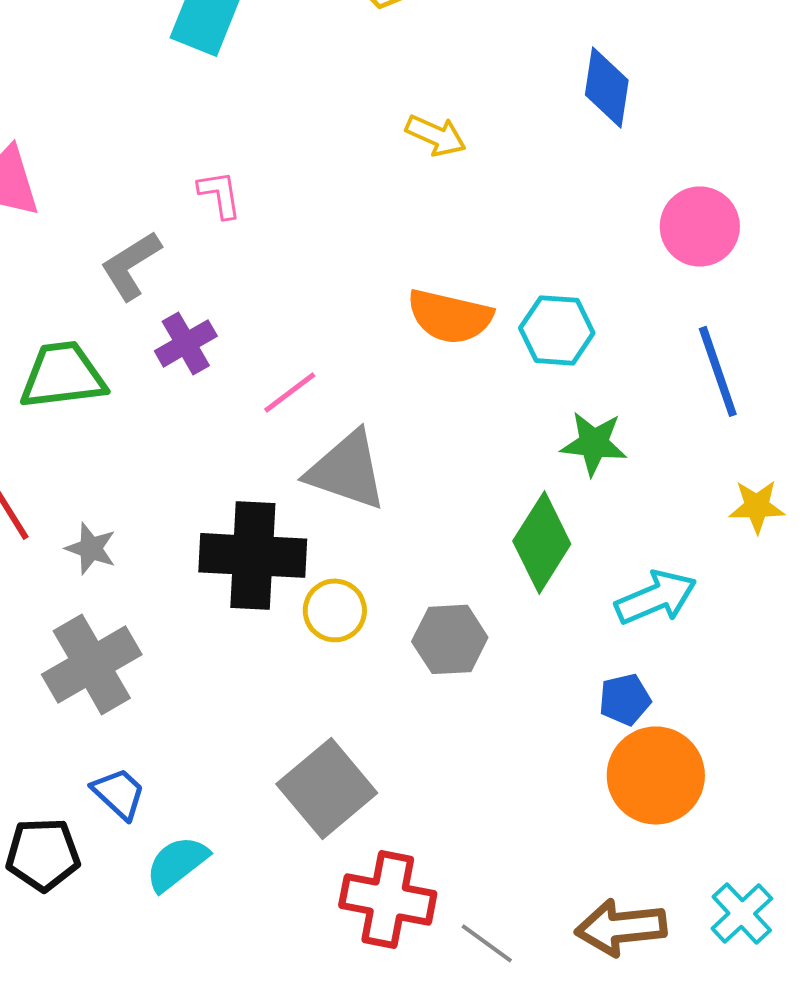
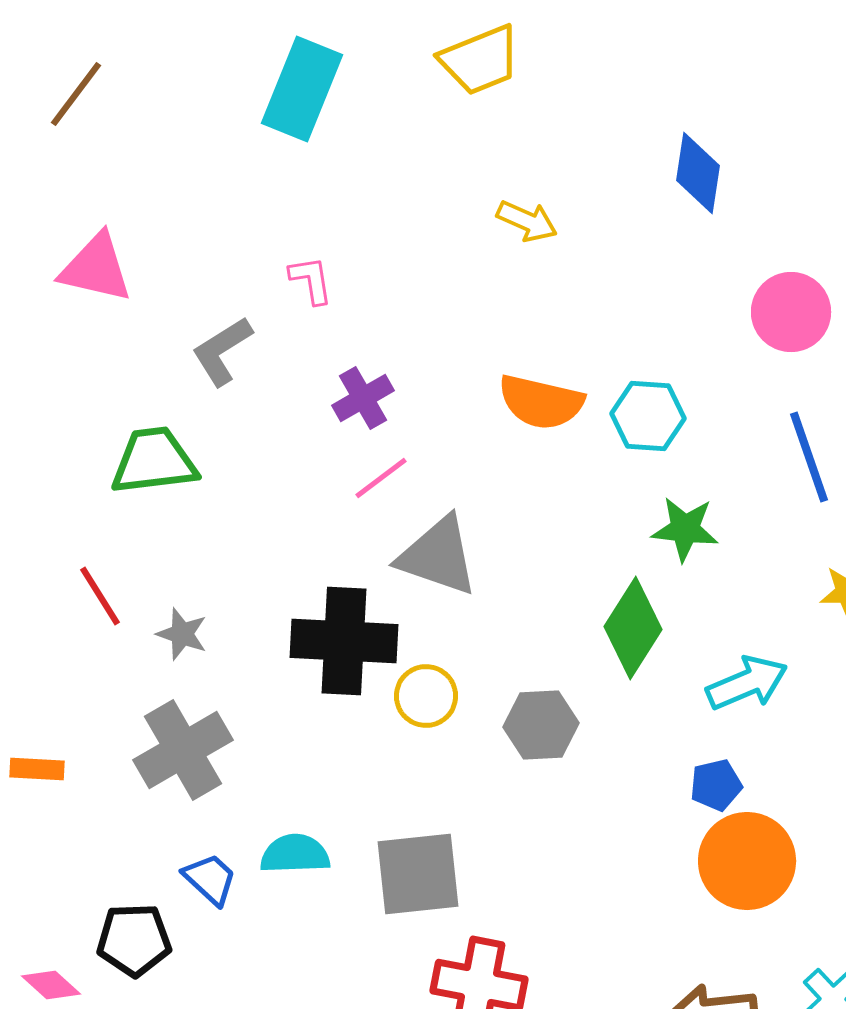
purple cross: (186, 343) -> (363, 398), moved
gray square: (327, 788) -> (418, 874), turned 34
cyan semicircle: (177, 863) -> (295, 854), moved, turned 36

